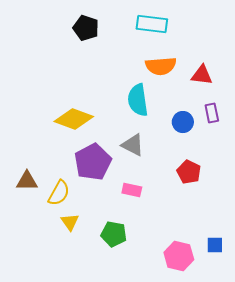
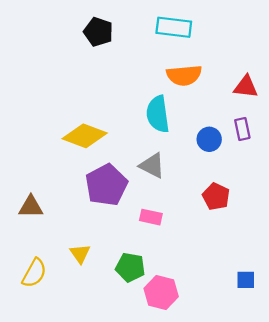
red triangle: (202, 75) -> (246, 87), moved
yellow semicircle: (59, 193) -> (34, 273), moved
pink hexagon: (179, 256) -> (161, 292), moved

